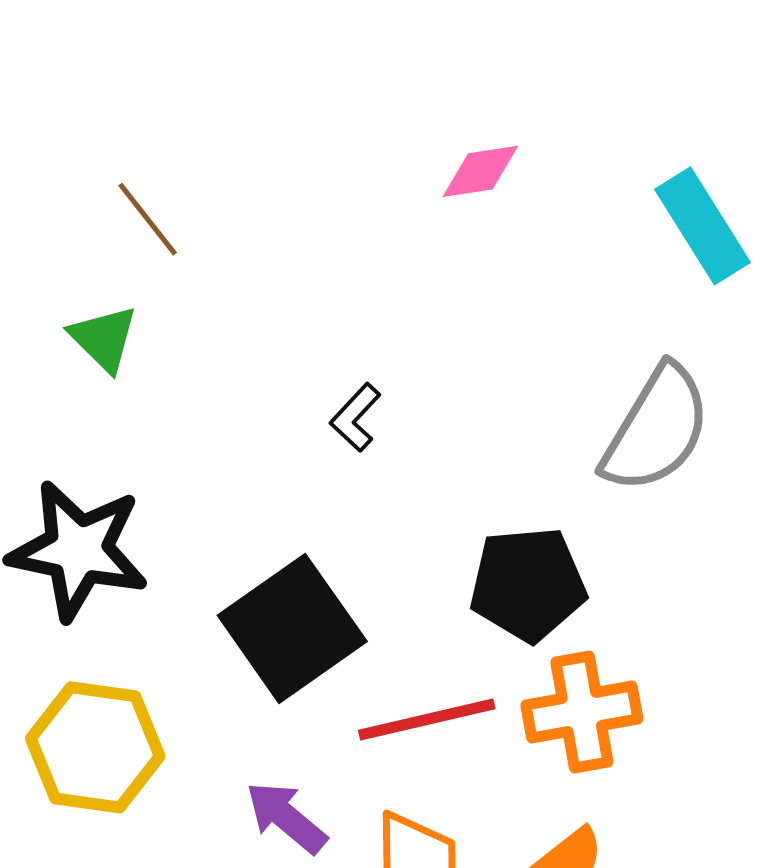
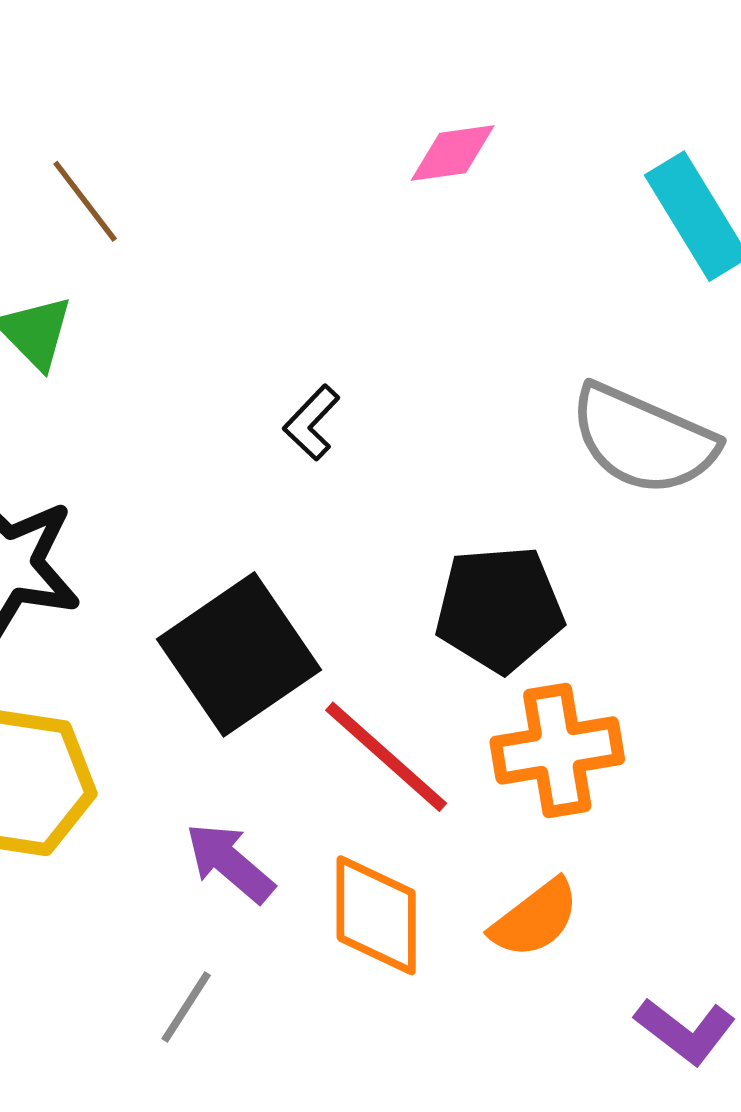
gray semicircle: (656, 429) -> (643, 440), turned 82
red line: (427, 720) -> (386, 757), turned 54

